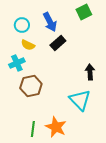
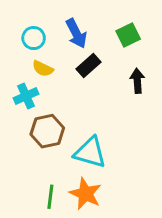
green square: (84, 12) -> (128, 35), moved
black arrow: (90, 72) -> (137, 81), moved
cyan triangle: (80, 100) -> (90, 152), moved, turned -30

